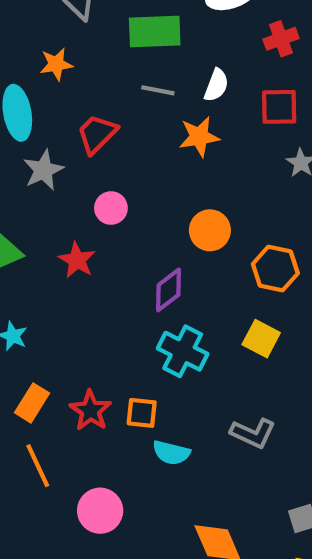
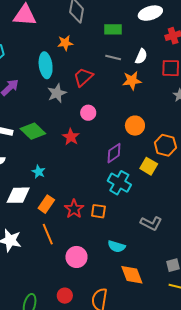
green rectangle: (155, 31) -> (113, 29), size x0.7
yellow square: (261, 339) -> (149, 166), moved
cyan semicircle: (171, 453) -> (117, 246), moved

